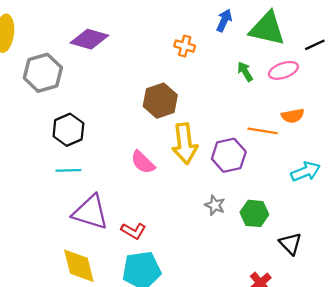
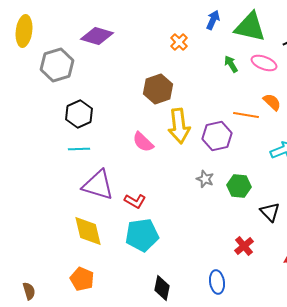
orange cross: (185, 46) -> (179, 42), turned 30
pink ellipse: (283, 70) -> (264, 63), turned 40
orange semicircle: (293, 116) -> (272, 102), turned -126

